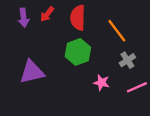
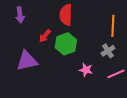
red arrow: (47, 14) -> (45, 36), moved
orange line: (117, 31) -> (113, 26), moved, turned 40

